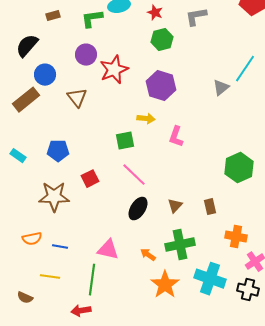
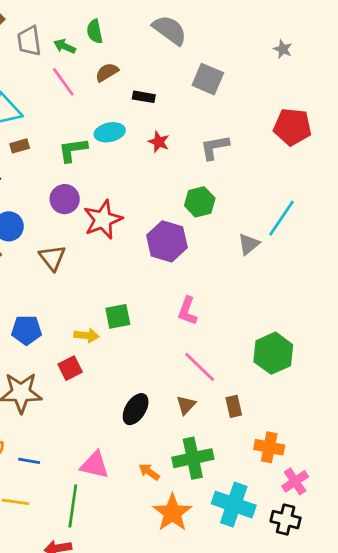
green hexagon: (162, 40) -> (200, 202), moved
yellow arrow: (146, 119) -> (86, 335), moved
pink line: (134, 175) -> (200, 367), moved

